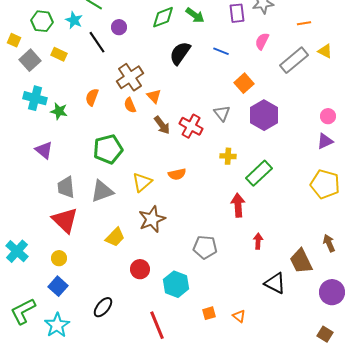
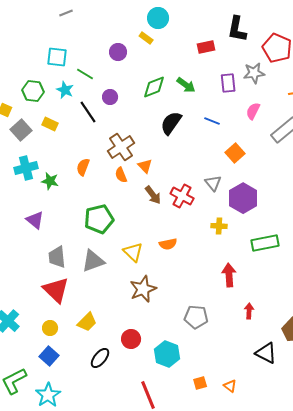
cyan cross: (35, 98) -> (26, 168), turned -30
purple hexagon: (264, 115) -> (243, 198), moved
green rectangle: (259, 173) -> (265, 243), moved, turned 32
yellow triangle: (142, 182) -> (133, 252), turned -35
yellow trapezoid: (115, 237) -> (87, 322), moved
black ellipse: (103, 307) -> (100, 358), moved

